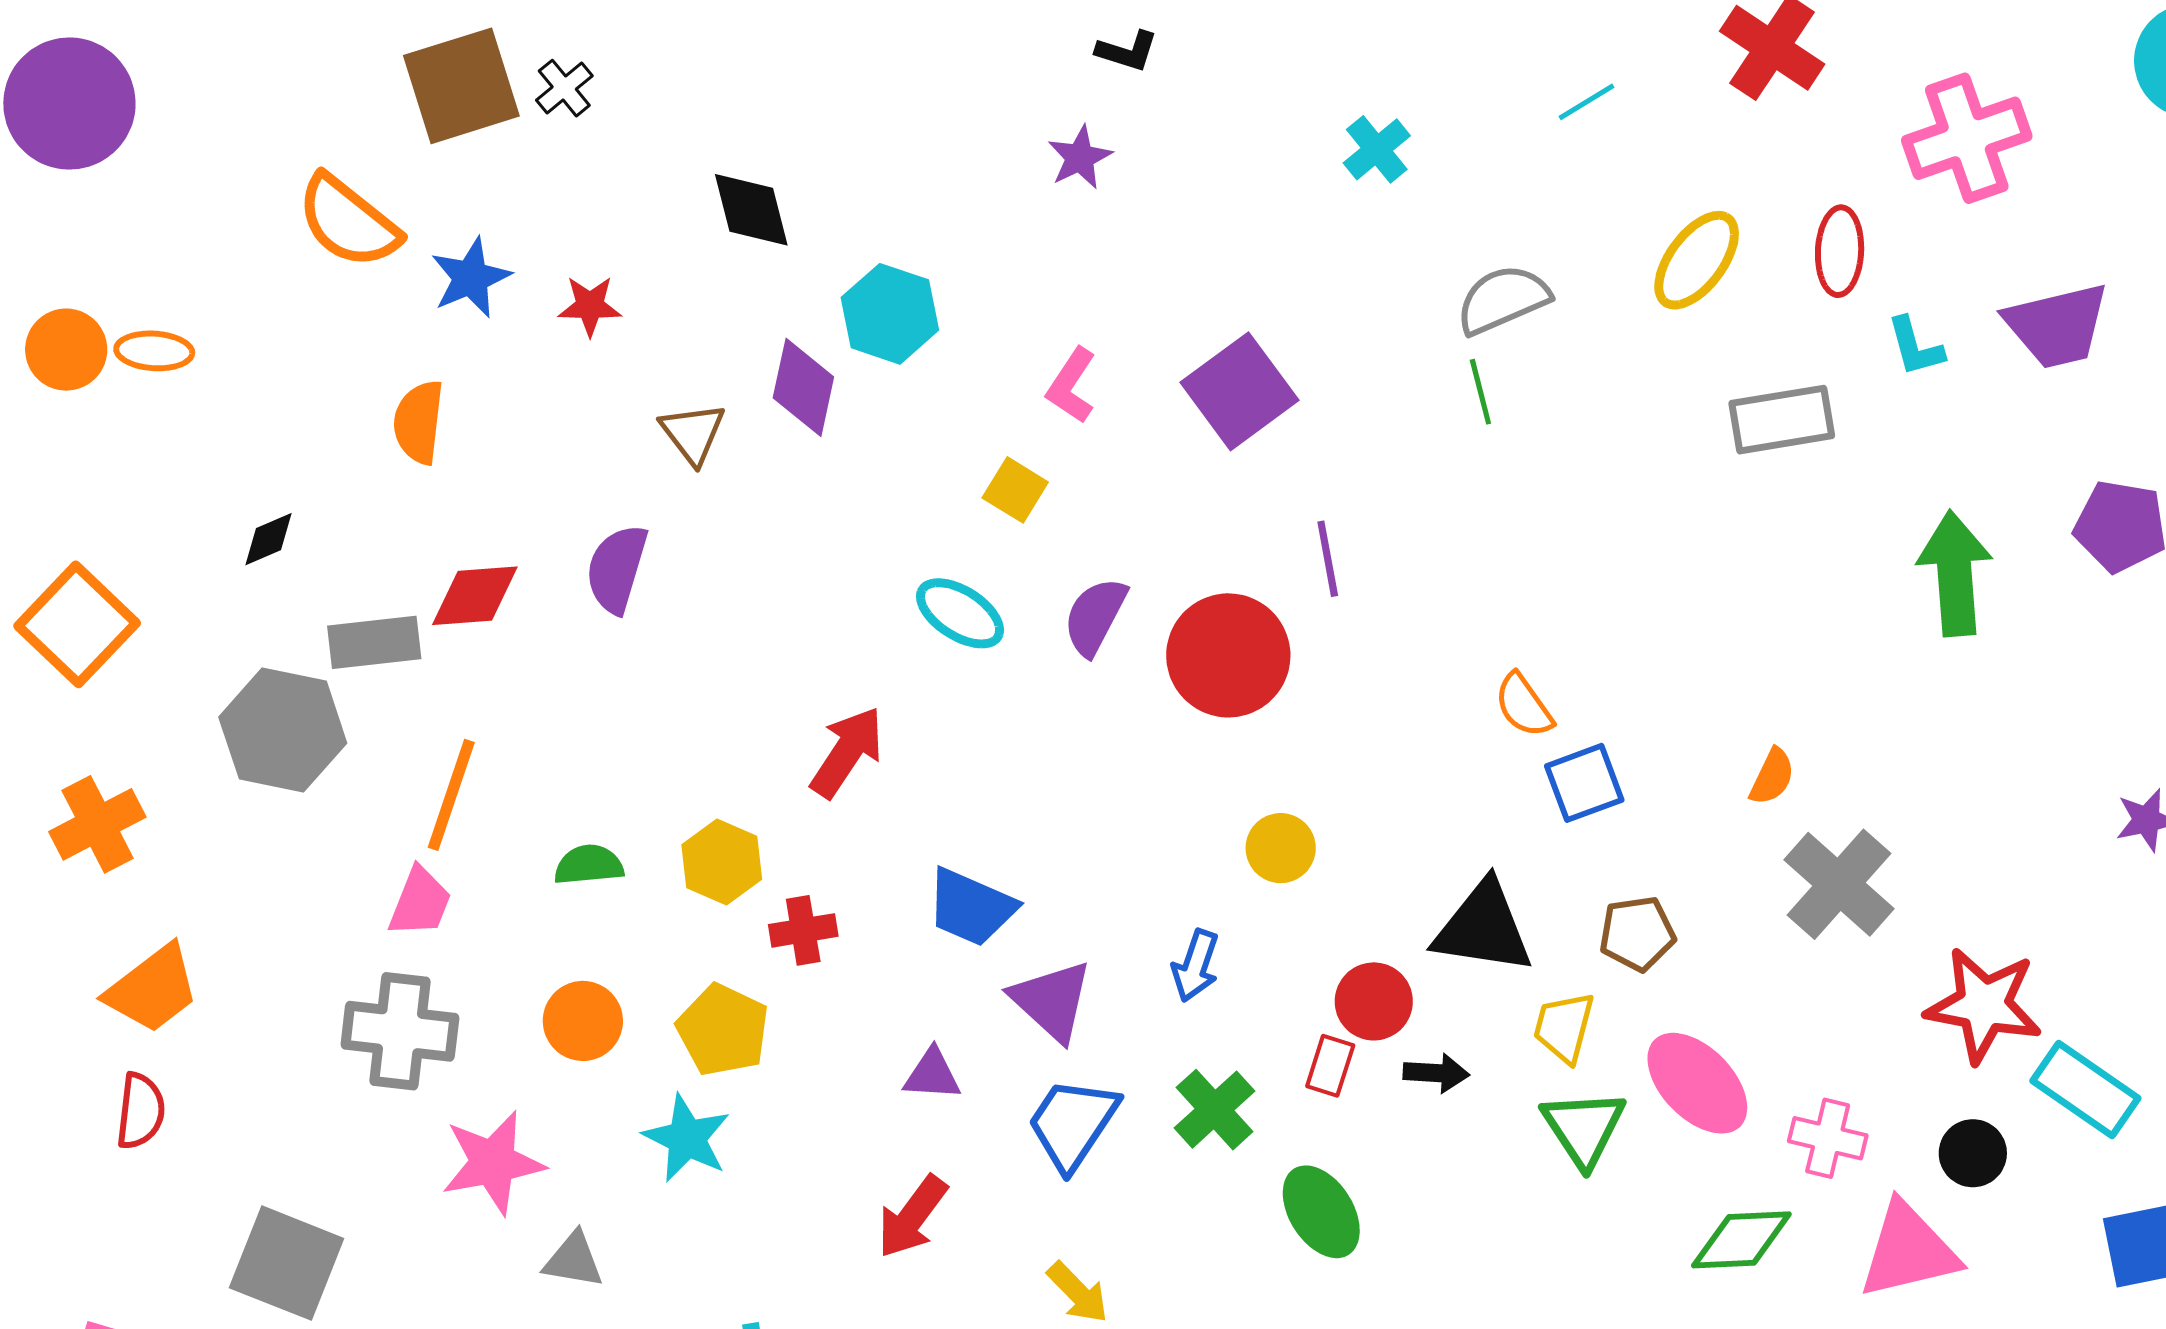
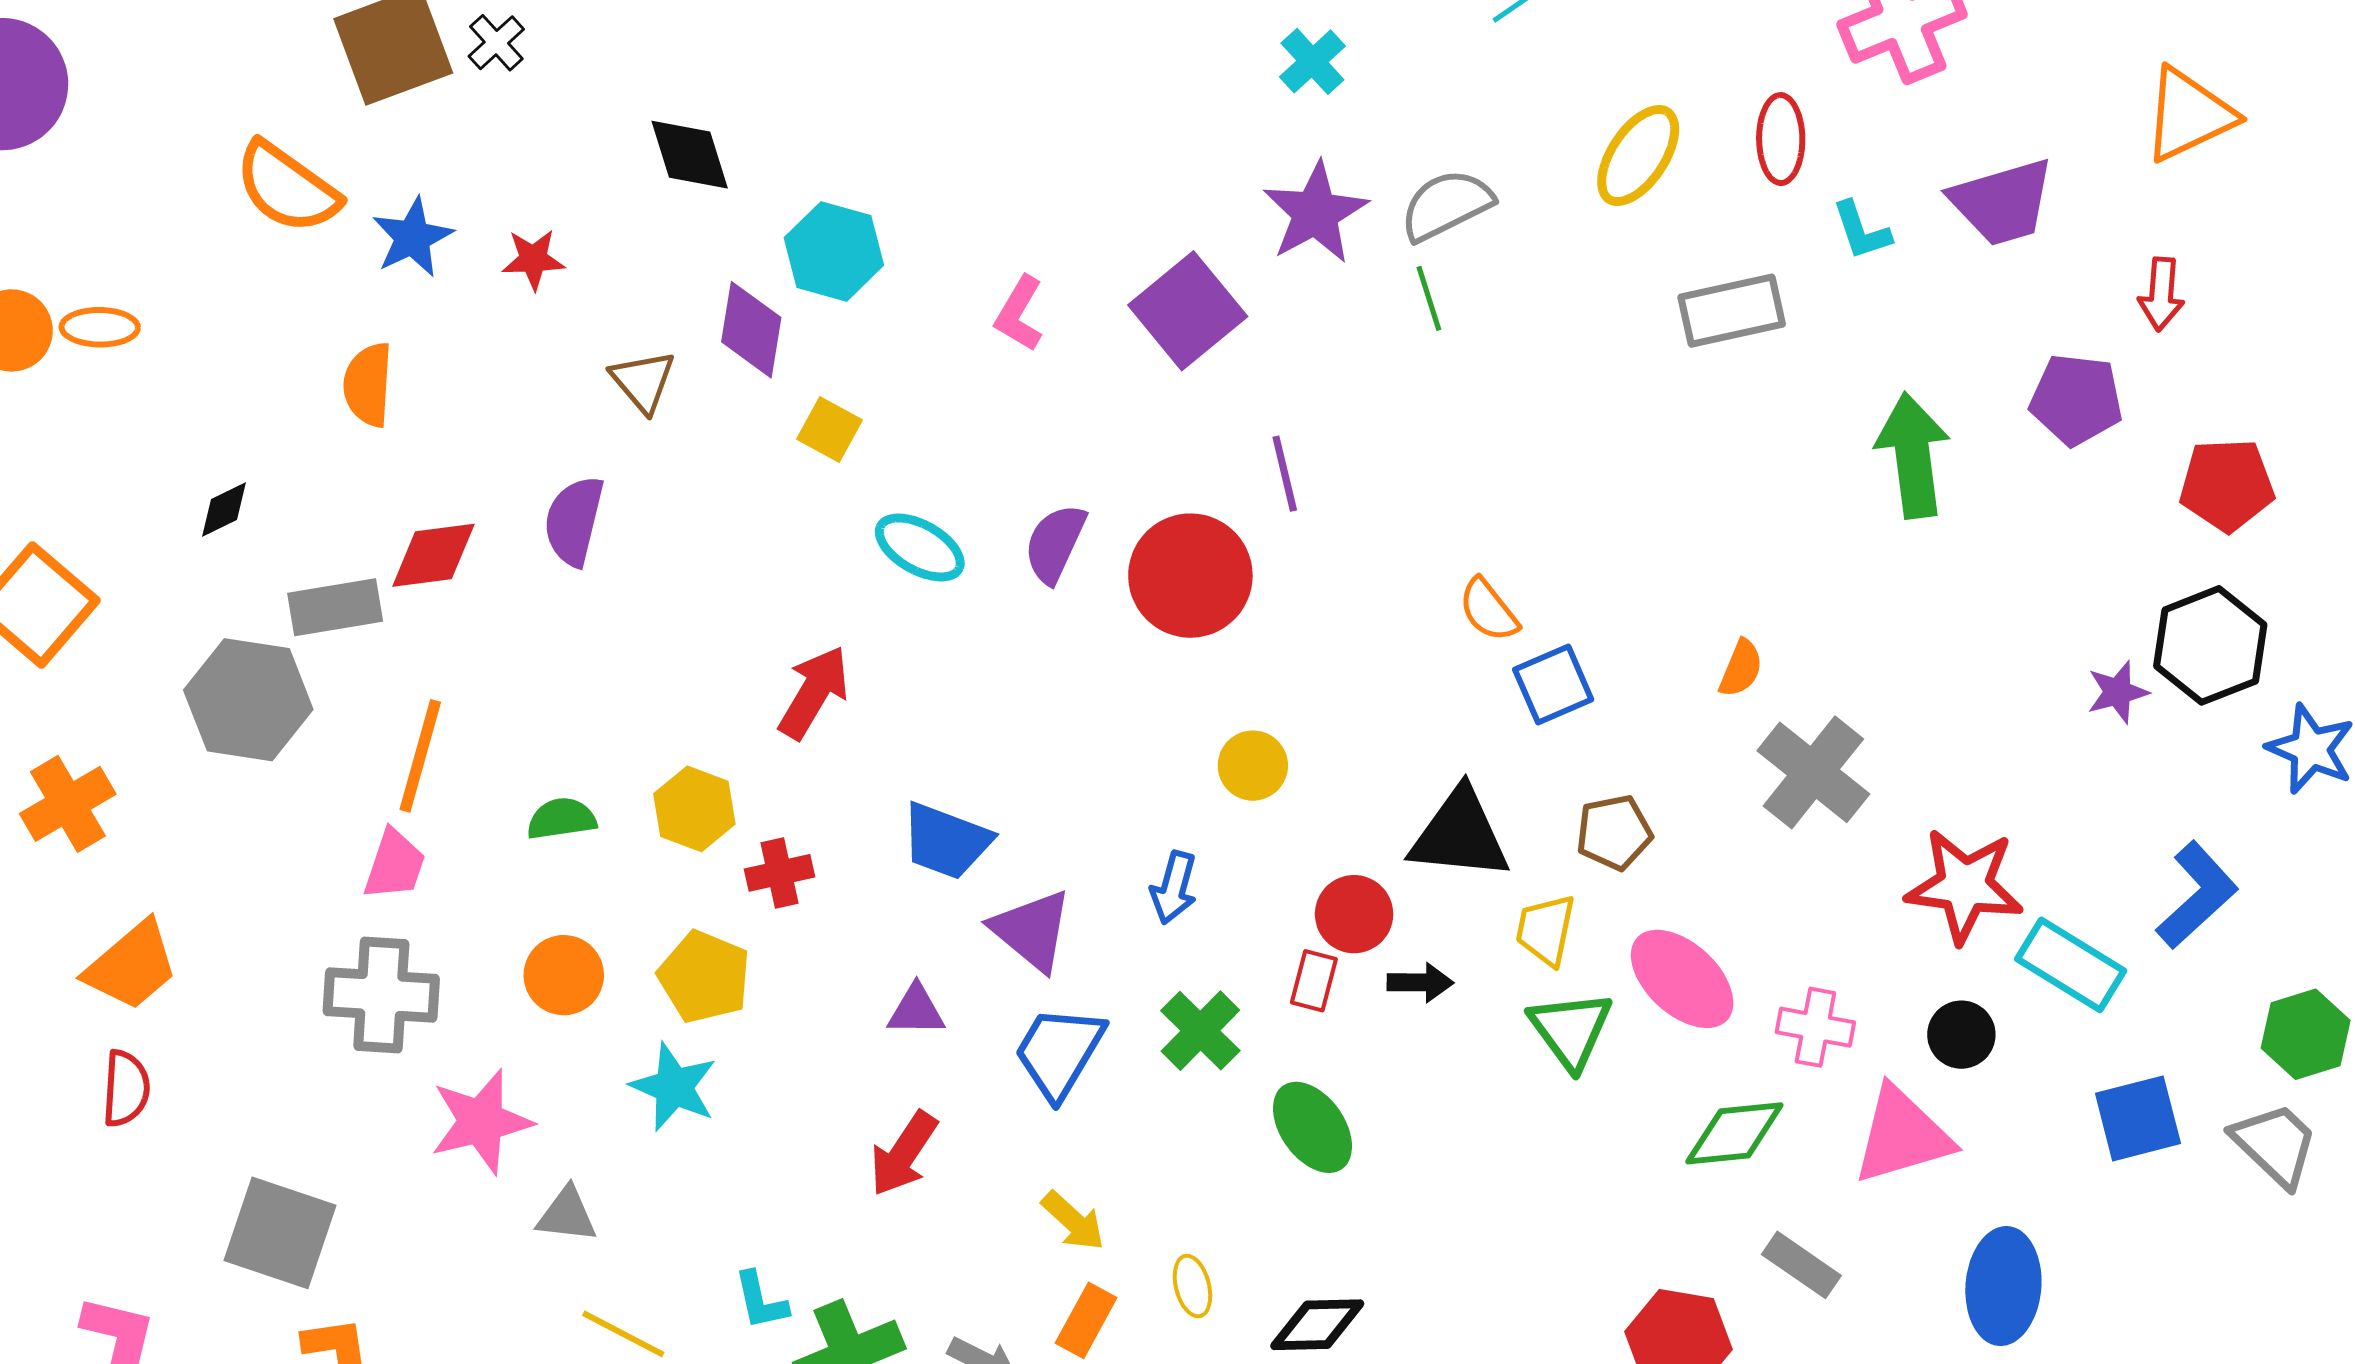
purple star: (1080, 157) -> (1315, 213), moved, size x1.6
yellow square: (1015, 490) -> (829, 429), moved

